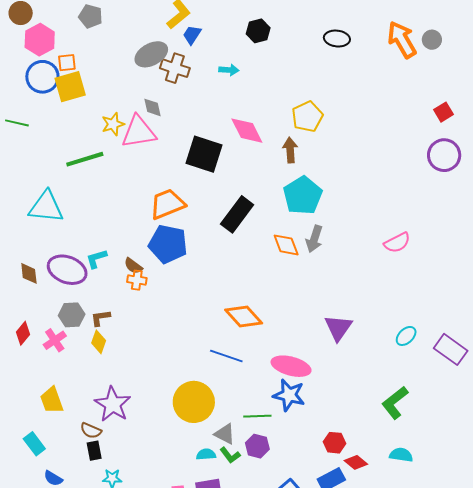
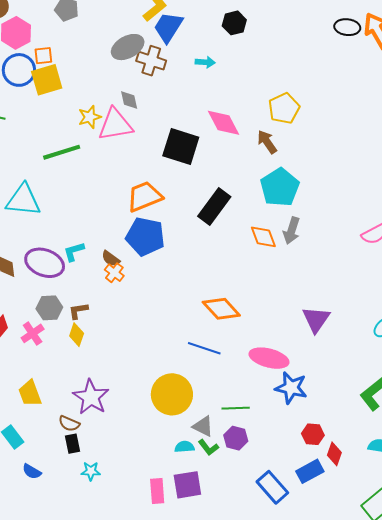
blue trapezoid: (192, 35) -> (168, 27), size x1.6
black ellipse: (337, 39) -> (347, 27), moved
brown arrow: (290, 150) -> (267, 142), turned -30
orange cross: (137, 280) -> (114, 273), turned 30
blue star: (289, 395) -> (291, 388), moved
red diamond: (356, 462) -> (334, 454), turned 70

